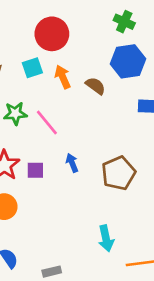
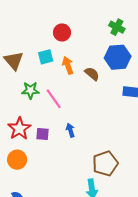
red circle: (52, 34) -> (62, 32), size x0.7
brown pentagon: (118, 173) -> (105, 163), moved

